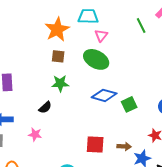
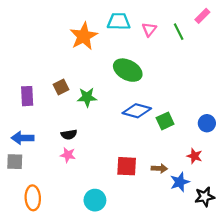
pink triangle: (101, 35) -> (149, 29), moved
brown square: (58, 56) -> (61, 87), moved, turned -32
black semicircle: (45, 107) -> (69, 135), moved, turned 32
pink star: (35, 134) -> (68, 155), moved

